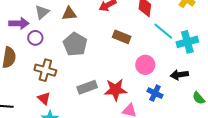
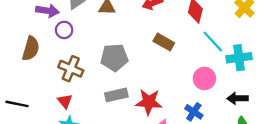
gray pentagon: (75, 44) -> (114, 58), moved, turned 30
pink circle: (145, 65) -> (204, 78), moved
black arrow: (179, 75) -> (237, 98), moved

